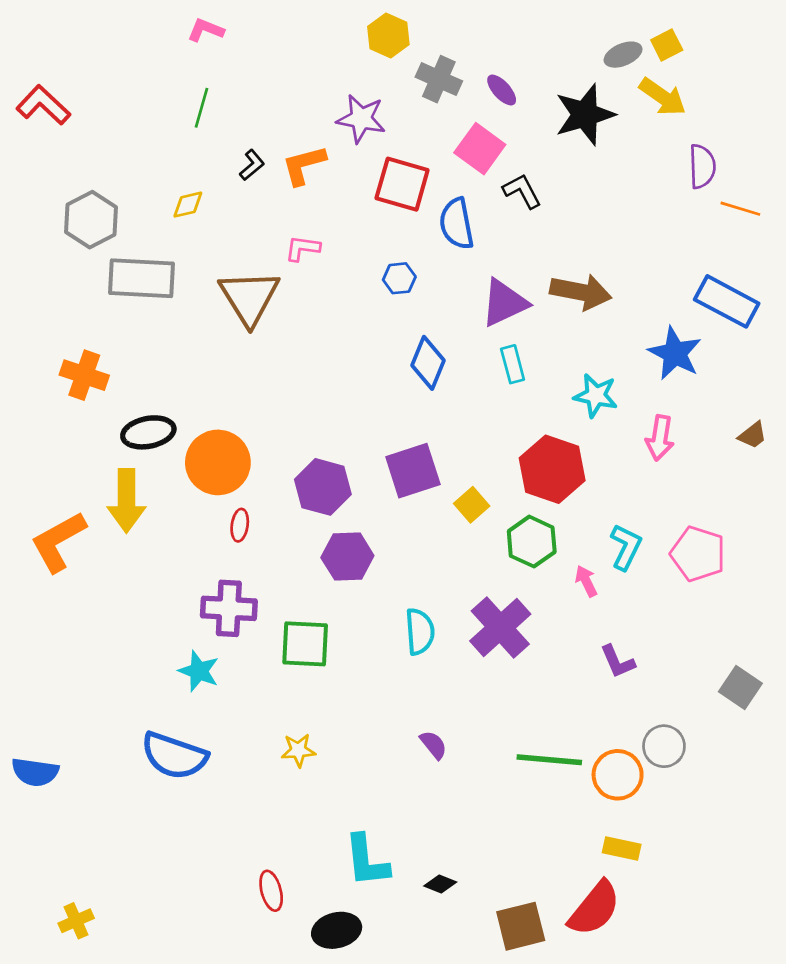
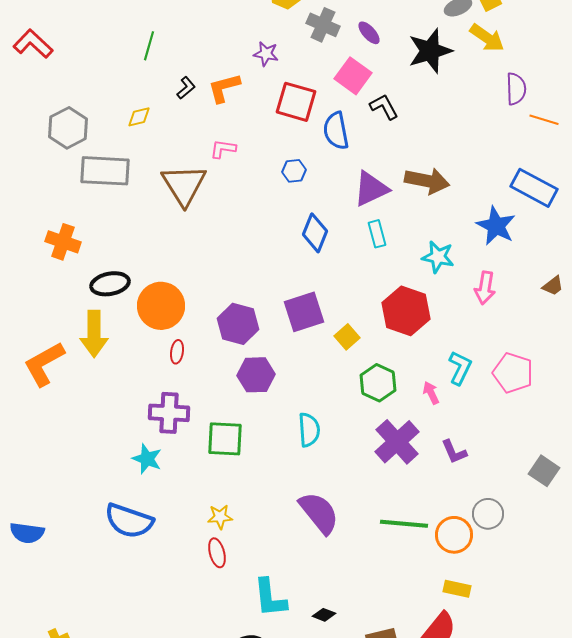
purple star: (361, 119) -> (266, 54), size x0.7
green hexagon: (532, 542) -> (378, 383), moved
purple cross: (500, 627) -> (397, 442), moved
purple semicircle: (433, 745) -> (319, 513), size x2.0
red ellipse: (271, 891) -> (217, 553), moved

